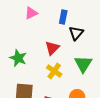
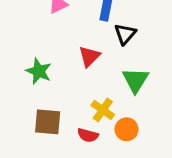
yellow cross: (54, 71) -> (103, 110), moved

